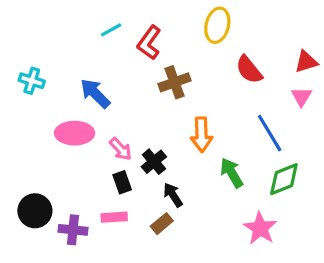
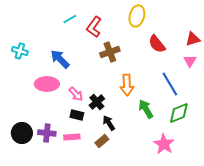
black rectangle: (122, 182) -> (77, 115), turned -56
purple cross: (73, 230) -> (47, 133), moved

